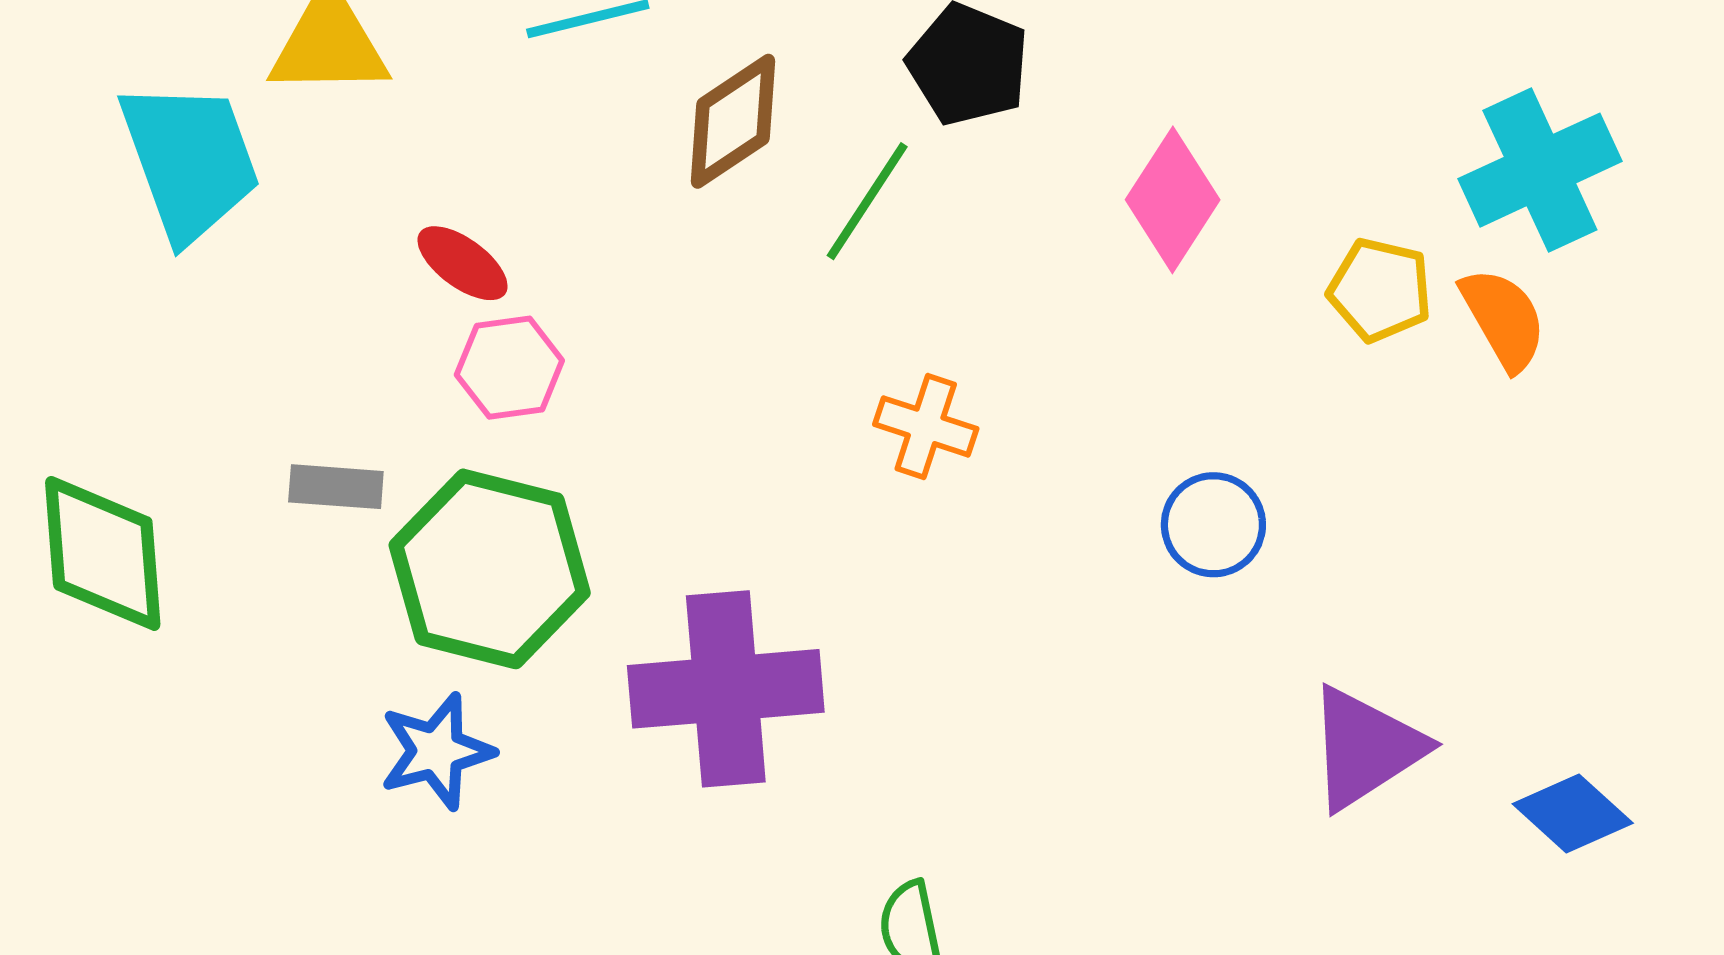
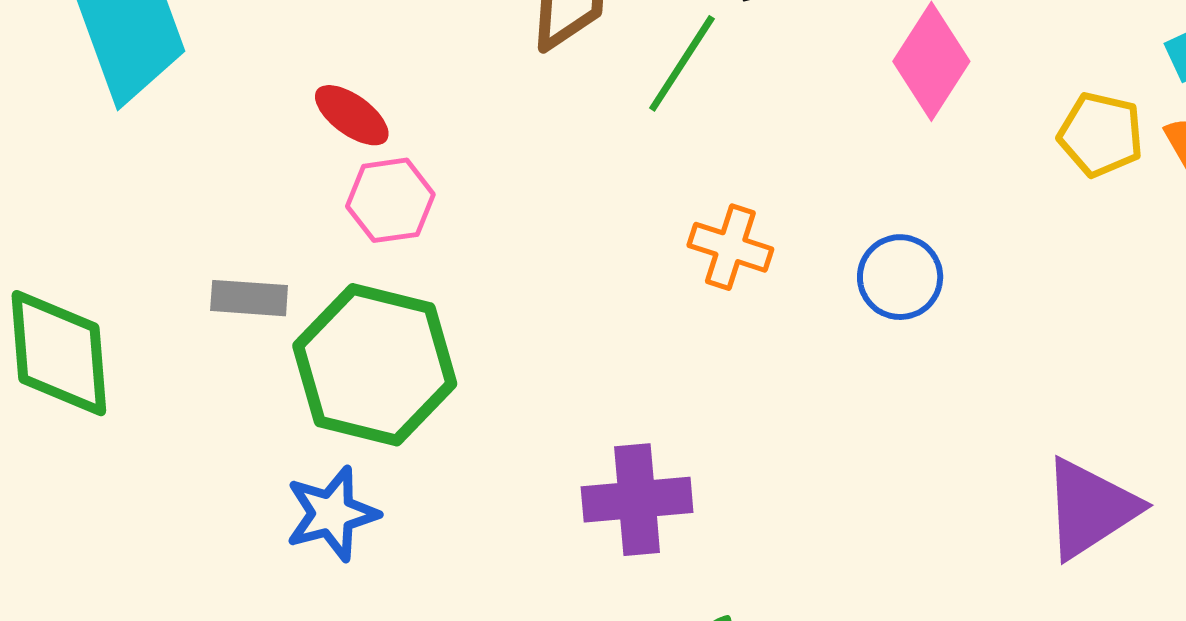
blue circle: (1213, 525) -> (900, 277), moved
purple cross: (726, 689) -> (637, 500), moved, size x0.7

